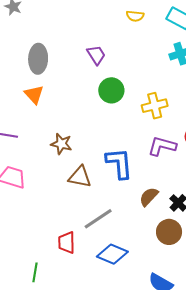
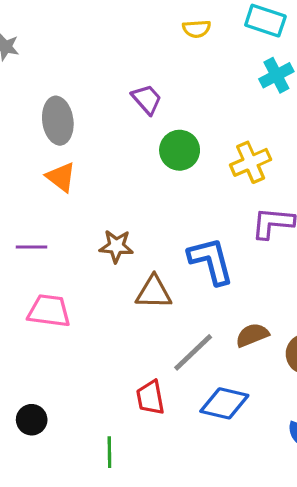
brown semicircle: (149, 197) -> (252, 335), moved, turned 35

